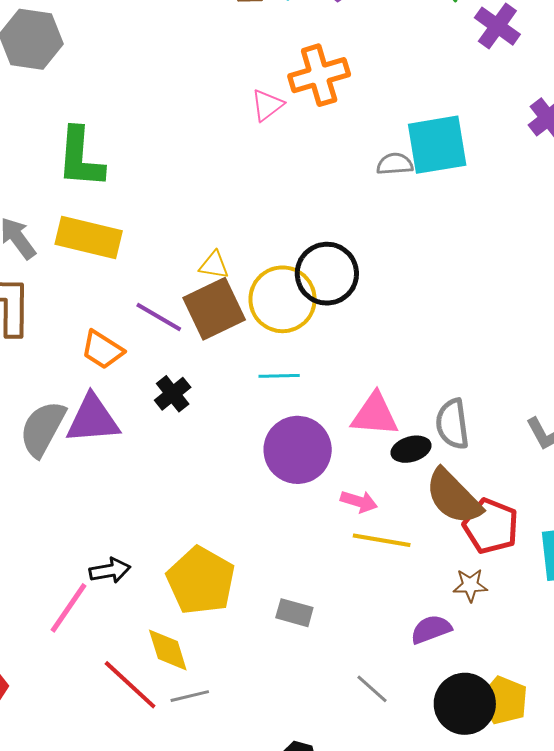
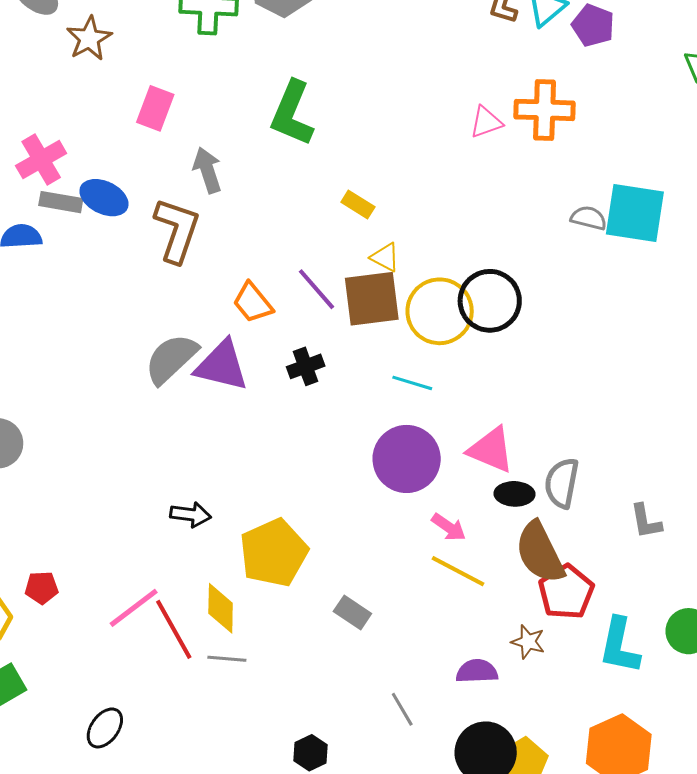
yellow rectangle: (89, 237) -> (358, 205), moved, size x0.5
pink line: (69, 608) -> (134, 608), moved

